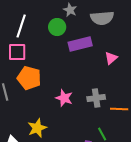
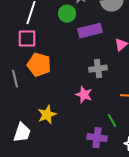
pink star: (64, 98) -> (84, 95), moved
gray cross: (96, 98) -> (98, 69), moved

